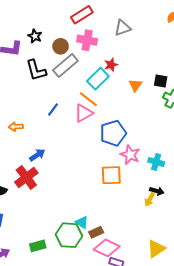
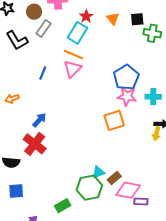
gray rectangle: (65, 66) -> (44, 28), size x0.7
orange triangle: (135, 85) -> (113, 19), moved
blue pentagon: (113, 133) -> (126, 77), moved
cyan triangle: (82, 222) -> (98, 172), turned -40

